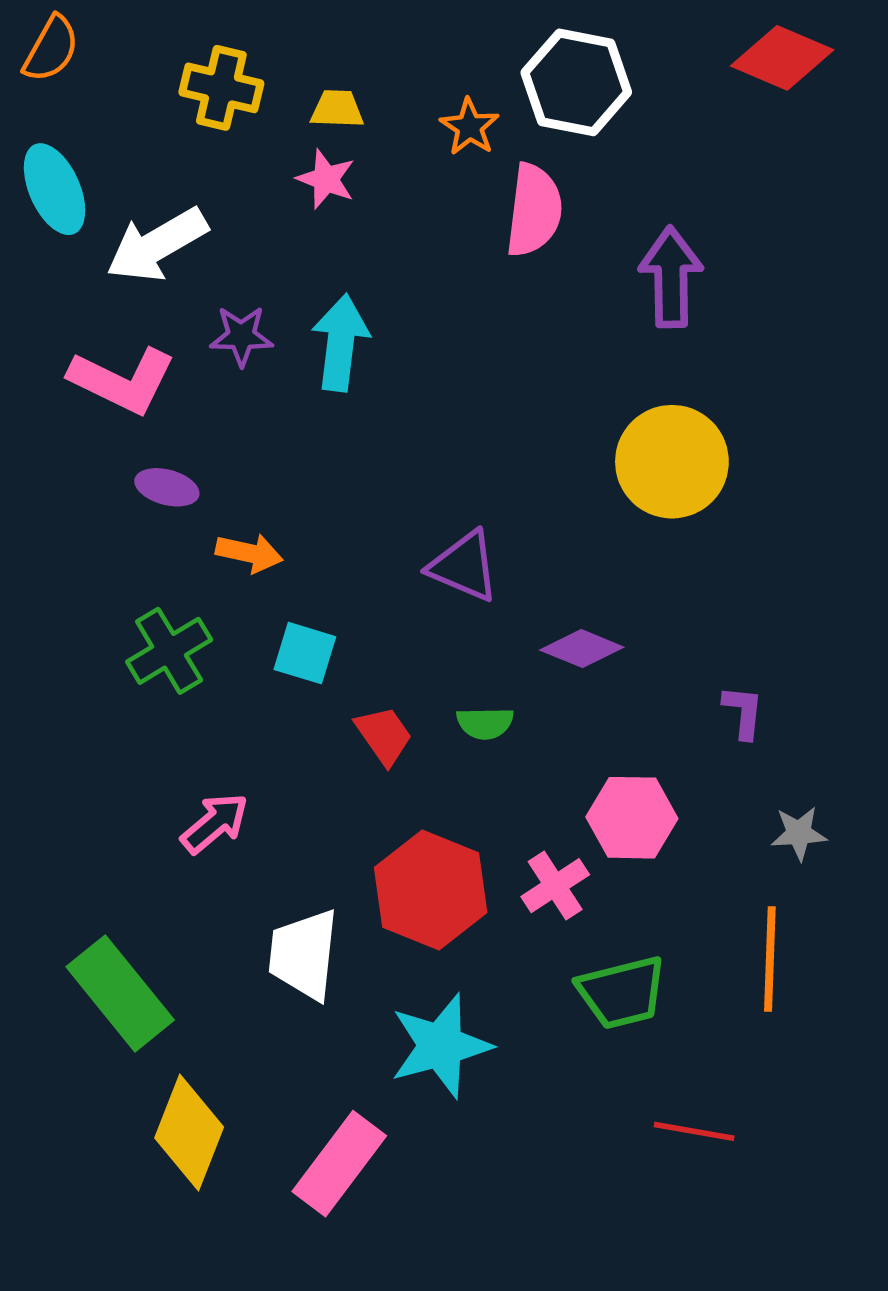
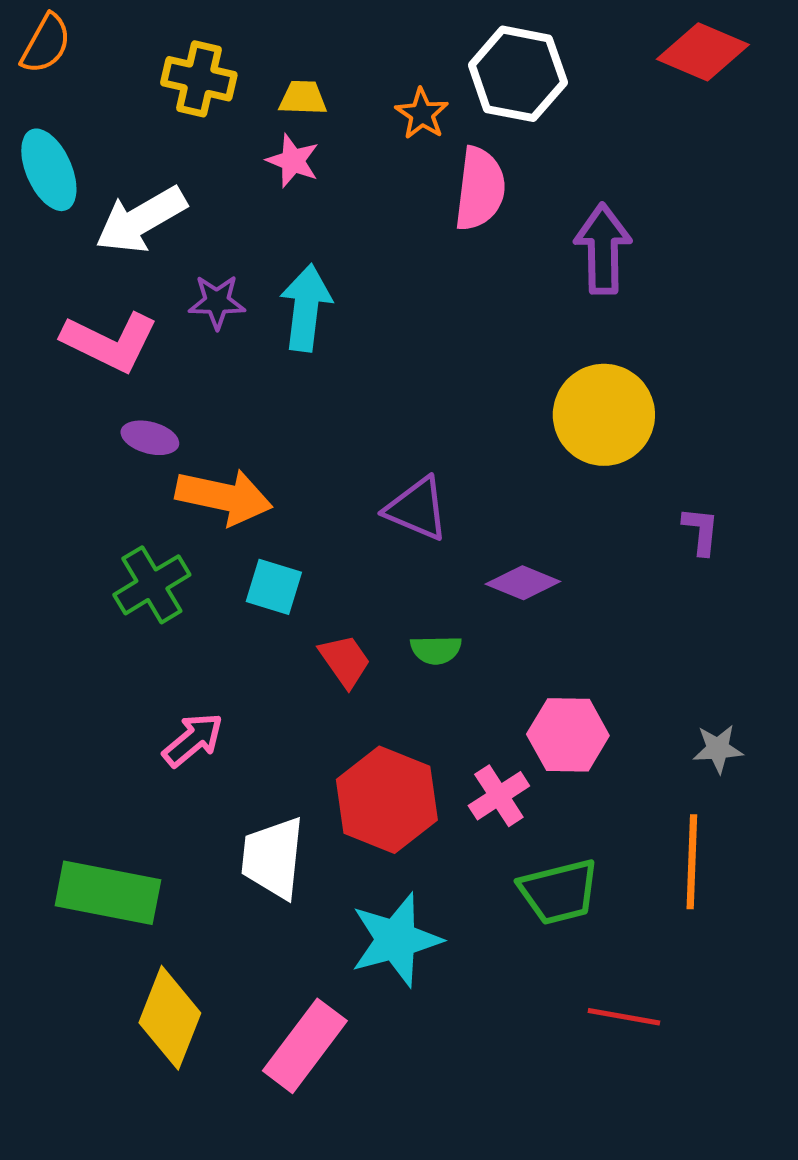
orange arrow: (249, 553) -> (224, 497), size x1.6
purple L-shape: (743, 712) -> (701, 531), moved
green rectangle: (120, 993) -> (108, 893), turned -40

